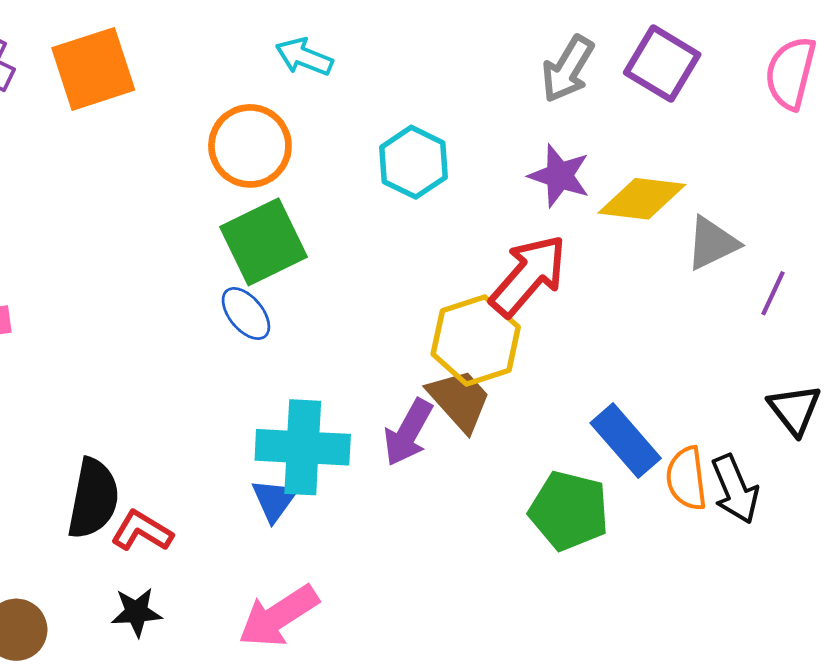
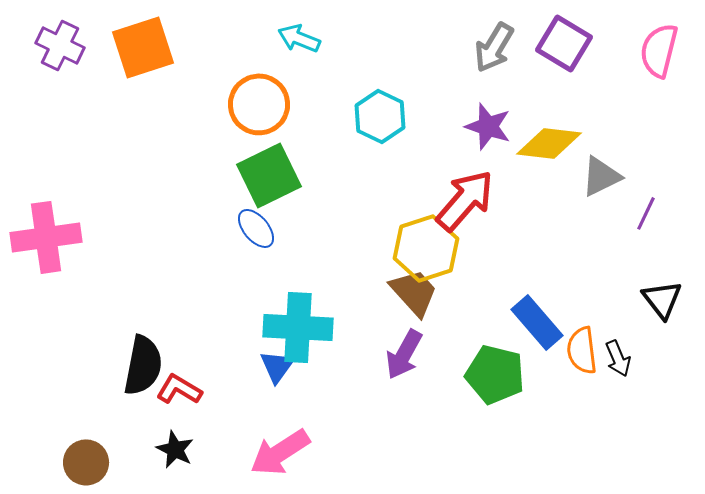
purple arrow: (408, 432) -> (404, 354), moved
black arrow: (735, 489) -> (618, 358), size x0.7
black star: (136, 612) -> (175, 449), turned 30

